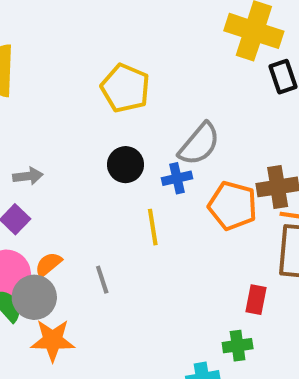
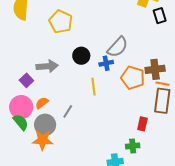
yellow pentagon: (125, 88) -> (61, 22), moved
gray arrow: (28, 176) -> (47, 66), moved, size x1.5
gray line: (102, 280) -> (68, 111), turned 48
gray circle: (34, 297) -> (45, 125), moved

